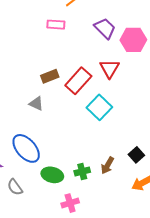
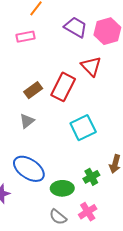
gray triangle: (36, 103) -> (27, 121), turned -49
cyan square: (99, 107) -> (83, 128), moved, turned 35
gray semicircle: (15, 187) -> (58, 217), moved

